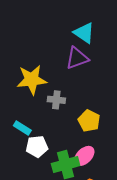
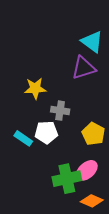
yellow star: (32, 80) -> (35, 88), size x0.7
white pentagon: (37, 146) -> (46, 132), moved

